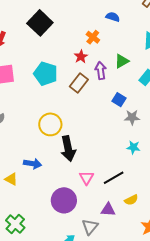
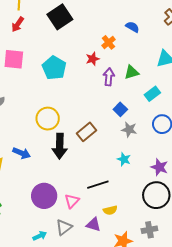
brown rectangle: (79, 83) -> (87, 132), moved
pink triangle: (86, 178) -> (72, 201), moved
purple triangle: (108, 210) -> (93, 225), moved

